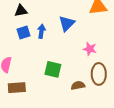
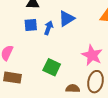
blue triangle: (67, 23) -> (67, 19), moved
pink star: (90, 49) -> (92, 55), size x1.5

